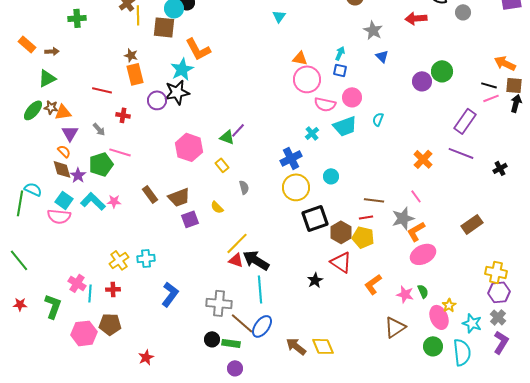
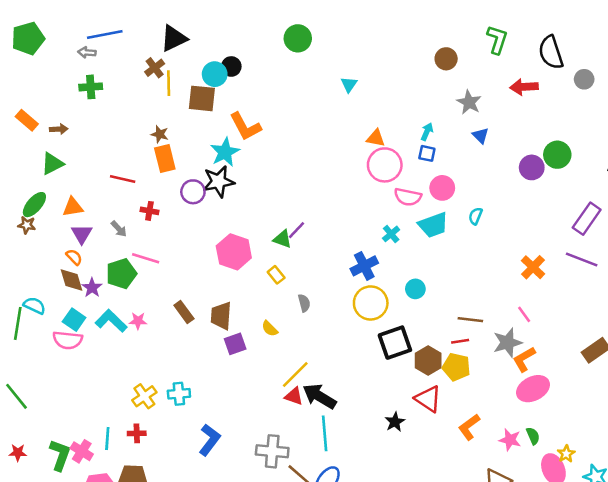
brown star: (51, 107) -> (27, 225), moved
brown trapezoid: (179, 197) -> (221, 316), turned 115
pink cross: (77, 283) -> (82, 451), moved

